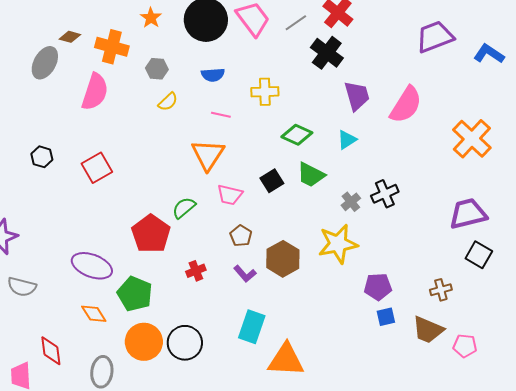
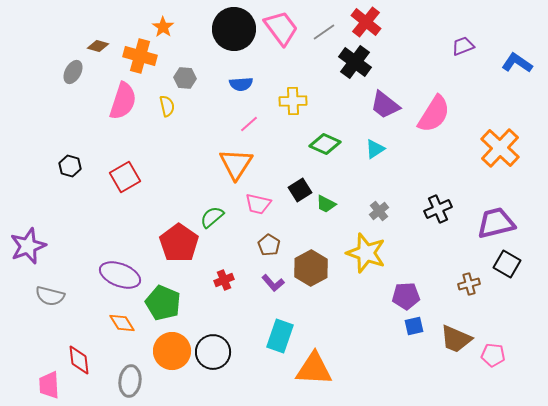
orange star: (151, 18) -> (163, 27), moved
purple trapezoid: (435, 37) -> (463, 46), size x0.6
gray ellipse: (45, 63) -> (73, 72), size x0.7
purple trapezoid: (357, 96) -> (385, 105), turned 144
yellow semicircle: (168, 102) -> (167, 106), moved, turned -60
pink line: (221, 115) -> (249, 124), turned -54
green trapezoid: (311, 175) -> (326, 204), moved, size x0.7
black cross: (385, 194) -> (438, 209), moved
yellow star: (338, 244) -> (366, 253), turned 30
brown cross: (441, 290) -> (469, 284), moved

